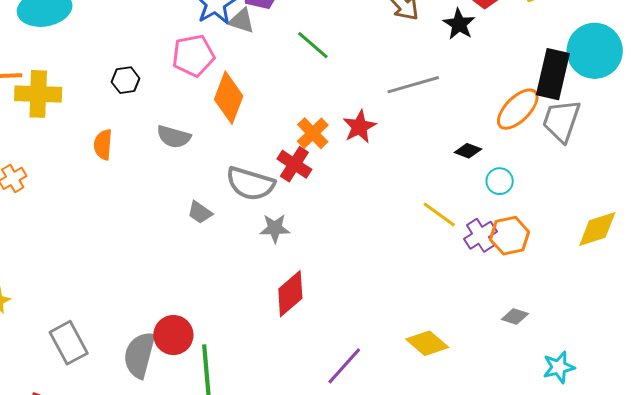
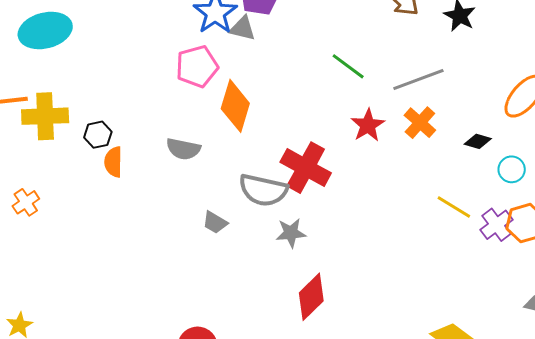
green line: (313, 45) -> (348, 66), moved
black hexagon: (126, 80) -> (98, 135), moved
orange cross: (313, 133) -> (420, 123), moved
red cross: (294, 164) -> (306, 168), size x1.4

